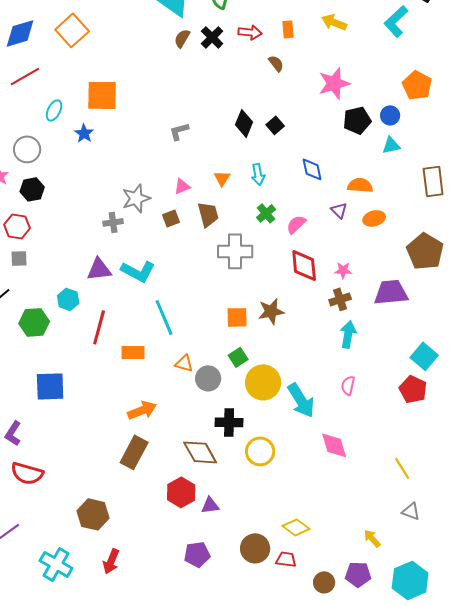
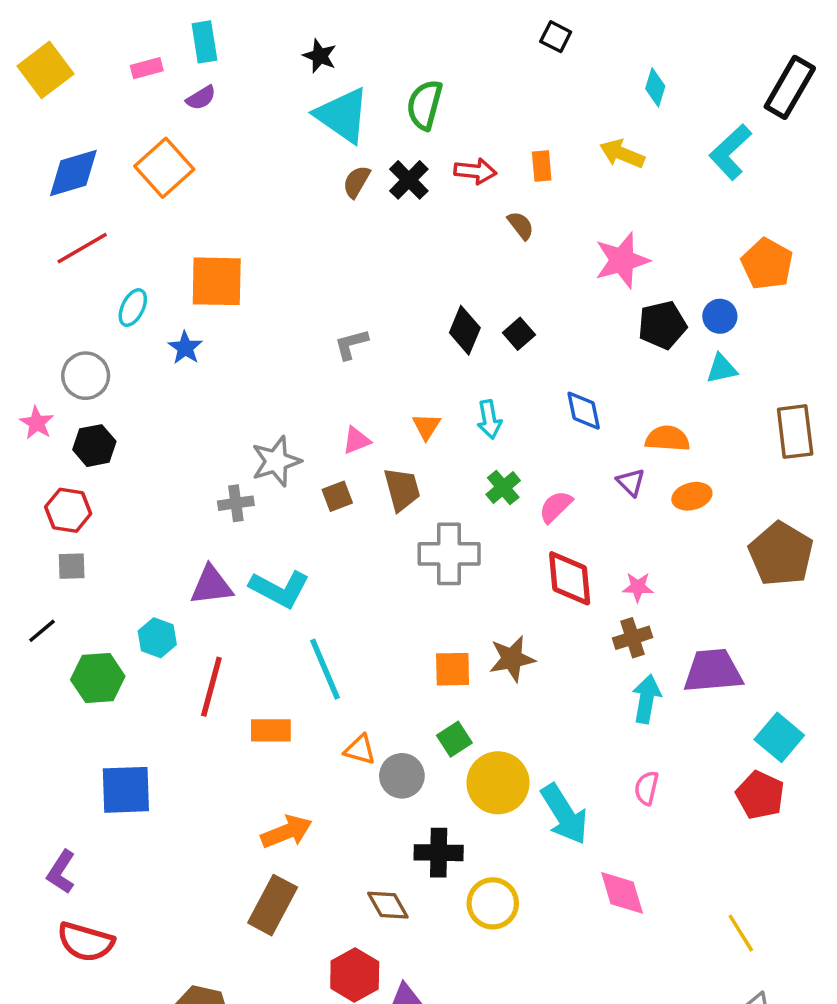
purple trapezoid: (391, 292) -> (713, 671), moved
brown diamond: (200, 452) -> (388, 905), size x0.7

